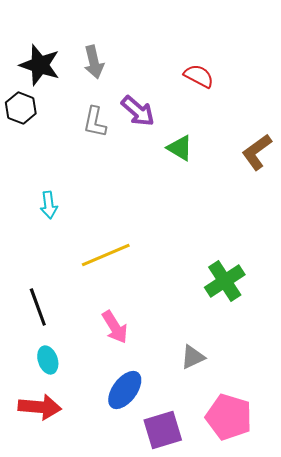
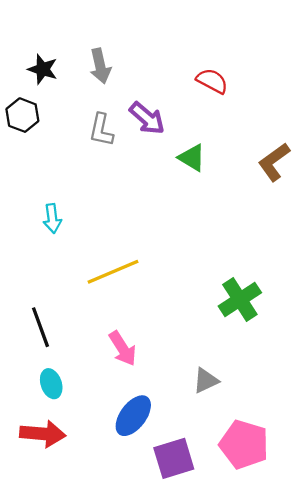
black star: (40, 65) -> (43, 69), size x0.7

